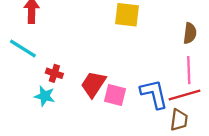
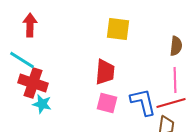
red cross: (54, 73) -> (33, 83), moved, size x1.8
red trapezoid: (93, 84) -> (105, 72), moved, turned 152

